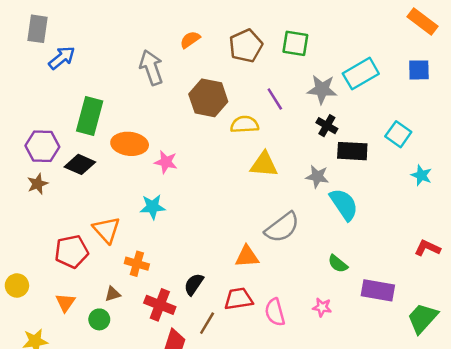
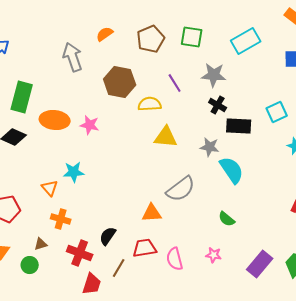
cyan rectangle: (361, 74) -> (246, 41), moved
cyan square: (398, 134) -> (277, 112), turned 30
pink star: (166, 162) -> (90, 125), moved
orange triangle: (107, 230) -> (50, 188), moved, size x0.7
purple rectangle: (378, 290) -> (260, 264), moved, turned -60

